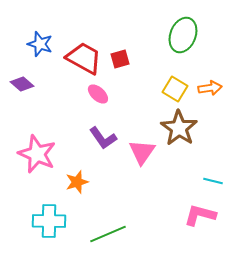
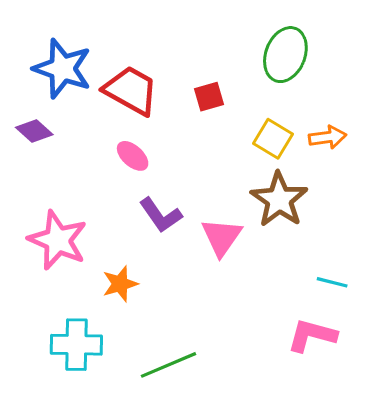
blue star: (40, 44) -> (62, 69), size x1.5
red square: (120, 59) -> (209, 97), moved
pink ellipse: (98, 94) -> (133, 156), moved

